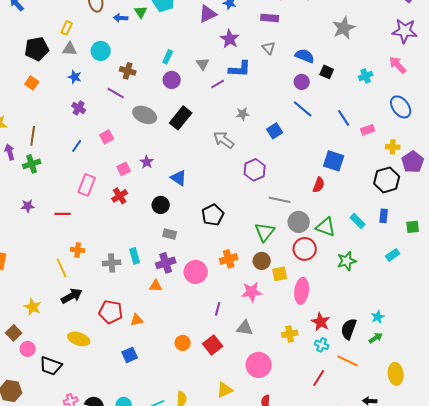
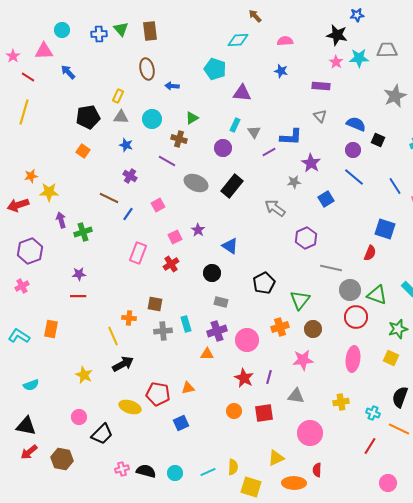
green triangle: (141, 12) -> (192, 118), moved, turned 32
purple triangle: (208, 14) -> (242, 93), moved, turned 30
purple star: (230, 39) -> (311, 163), moved
cyan rectangle: (168, 57) -> (235, 125), moved
brown line: (33, 136) -> (109, 198), moved, turned -72
red line: (63, 214) -> (78, 296), moved
green triangle: (265, 232) -> (300, 300), moved
yellow square: (280, 274) -> (391, 358), moved, turned 35
red pentagon: (111, 312) -> (158, 394), moved
red star: (321, 322) -> (244, 378), moved
brown square: (14, 333) -> (155, 304), moved, turned -35
red square: (213, 345) -> (264, 413), turned 30
black trapezoid: (51, 366) -> (102, 434), turned -65

